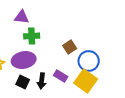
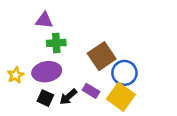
brown square: (70, 47) -> (102, 56), size x1.6
black arrow: (42, 81) -> (68, 97), turned 42

